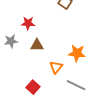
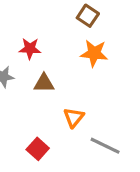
orange star: (77, 53) -> (94, 53), moved

